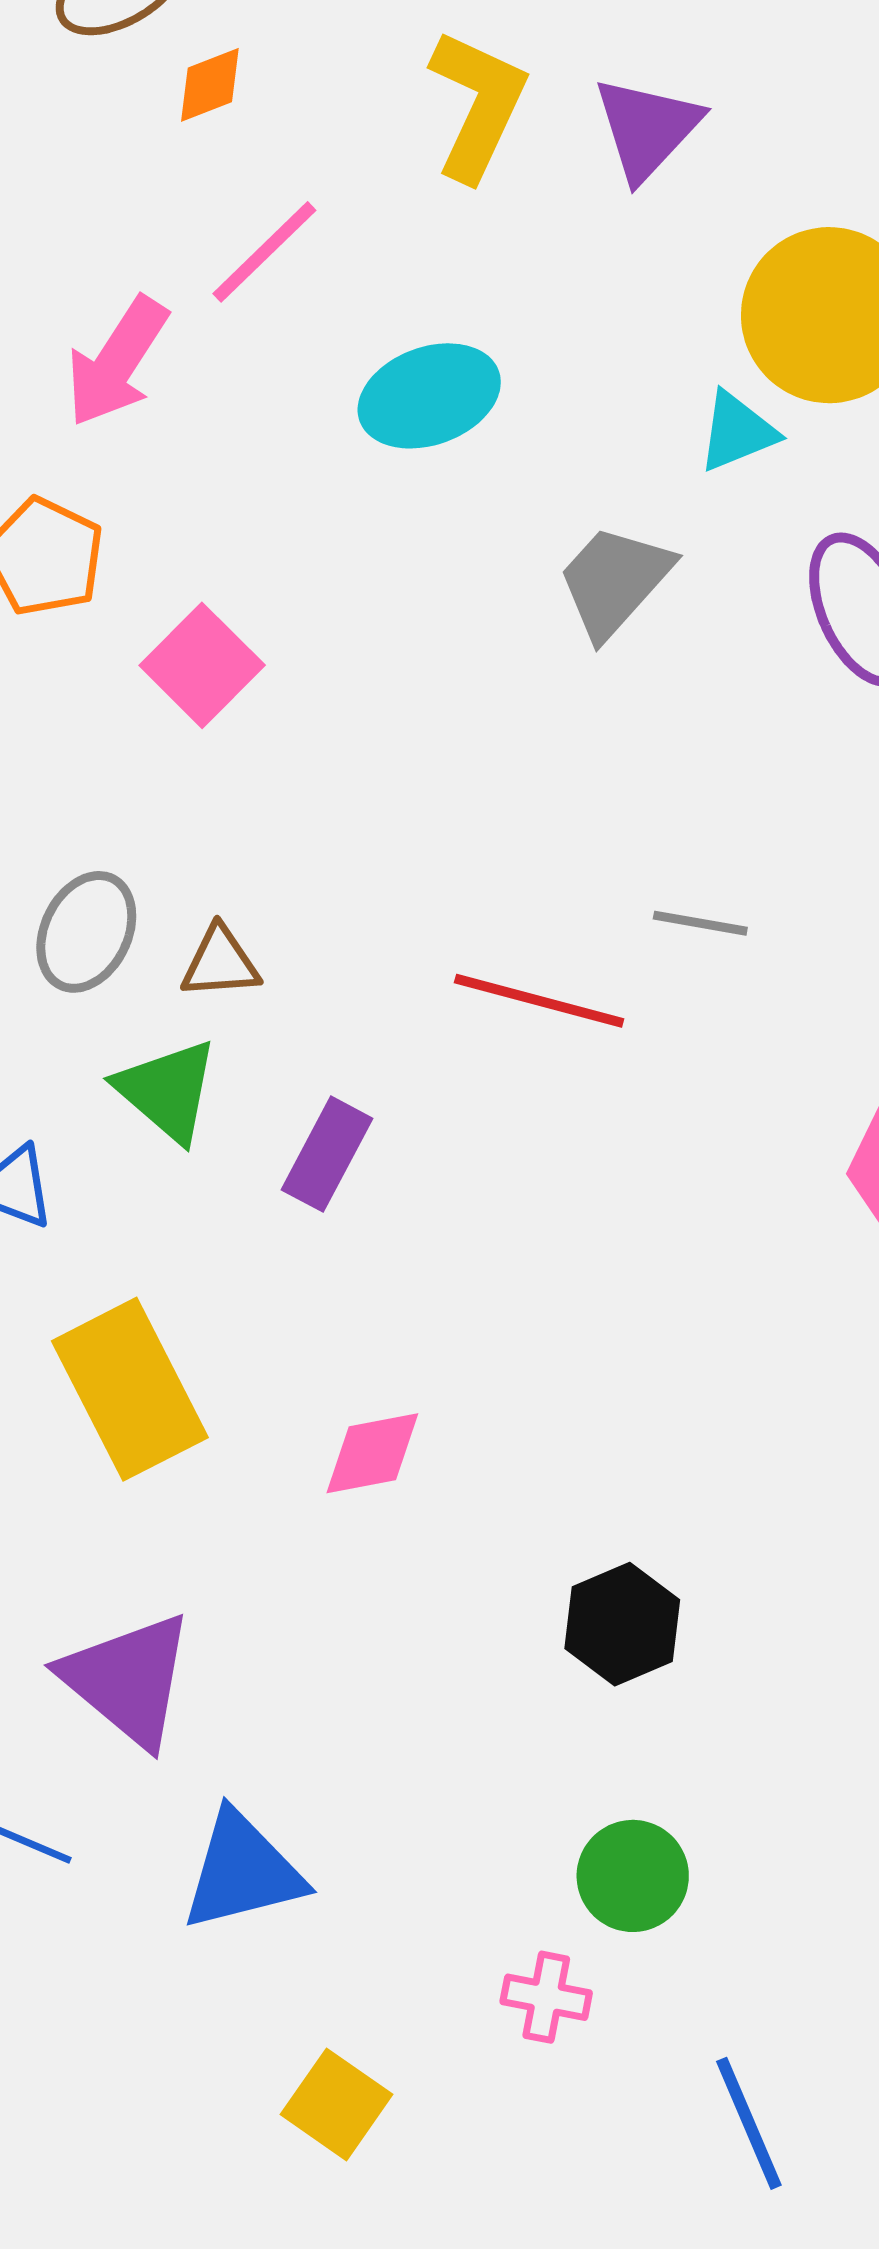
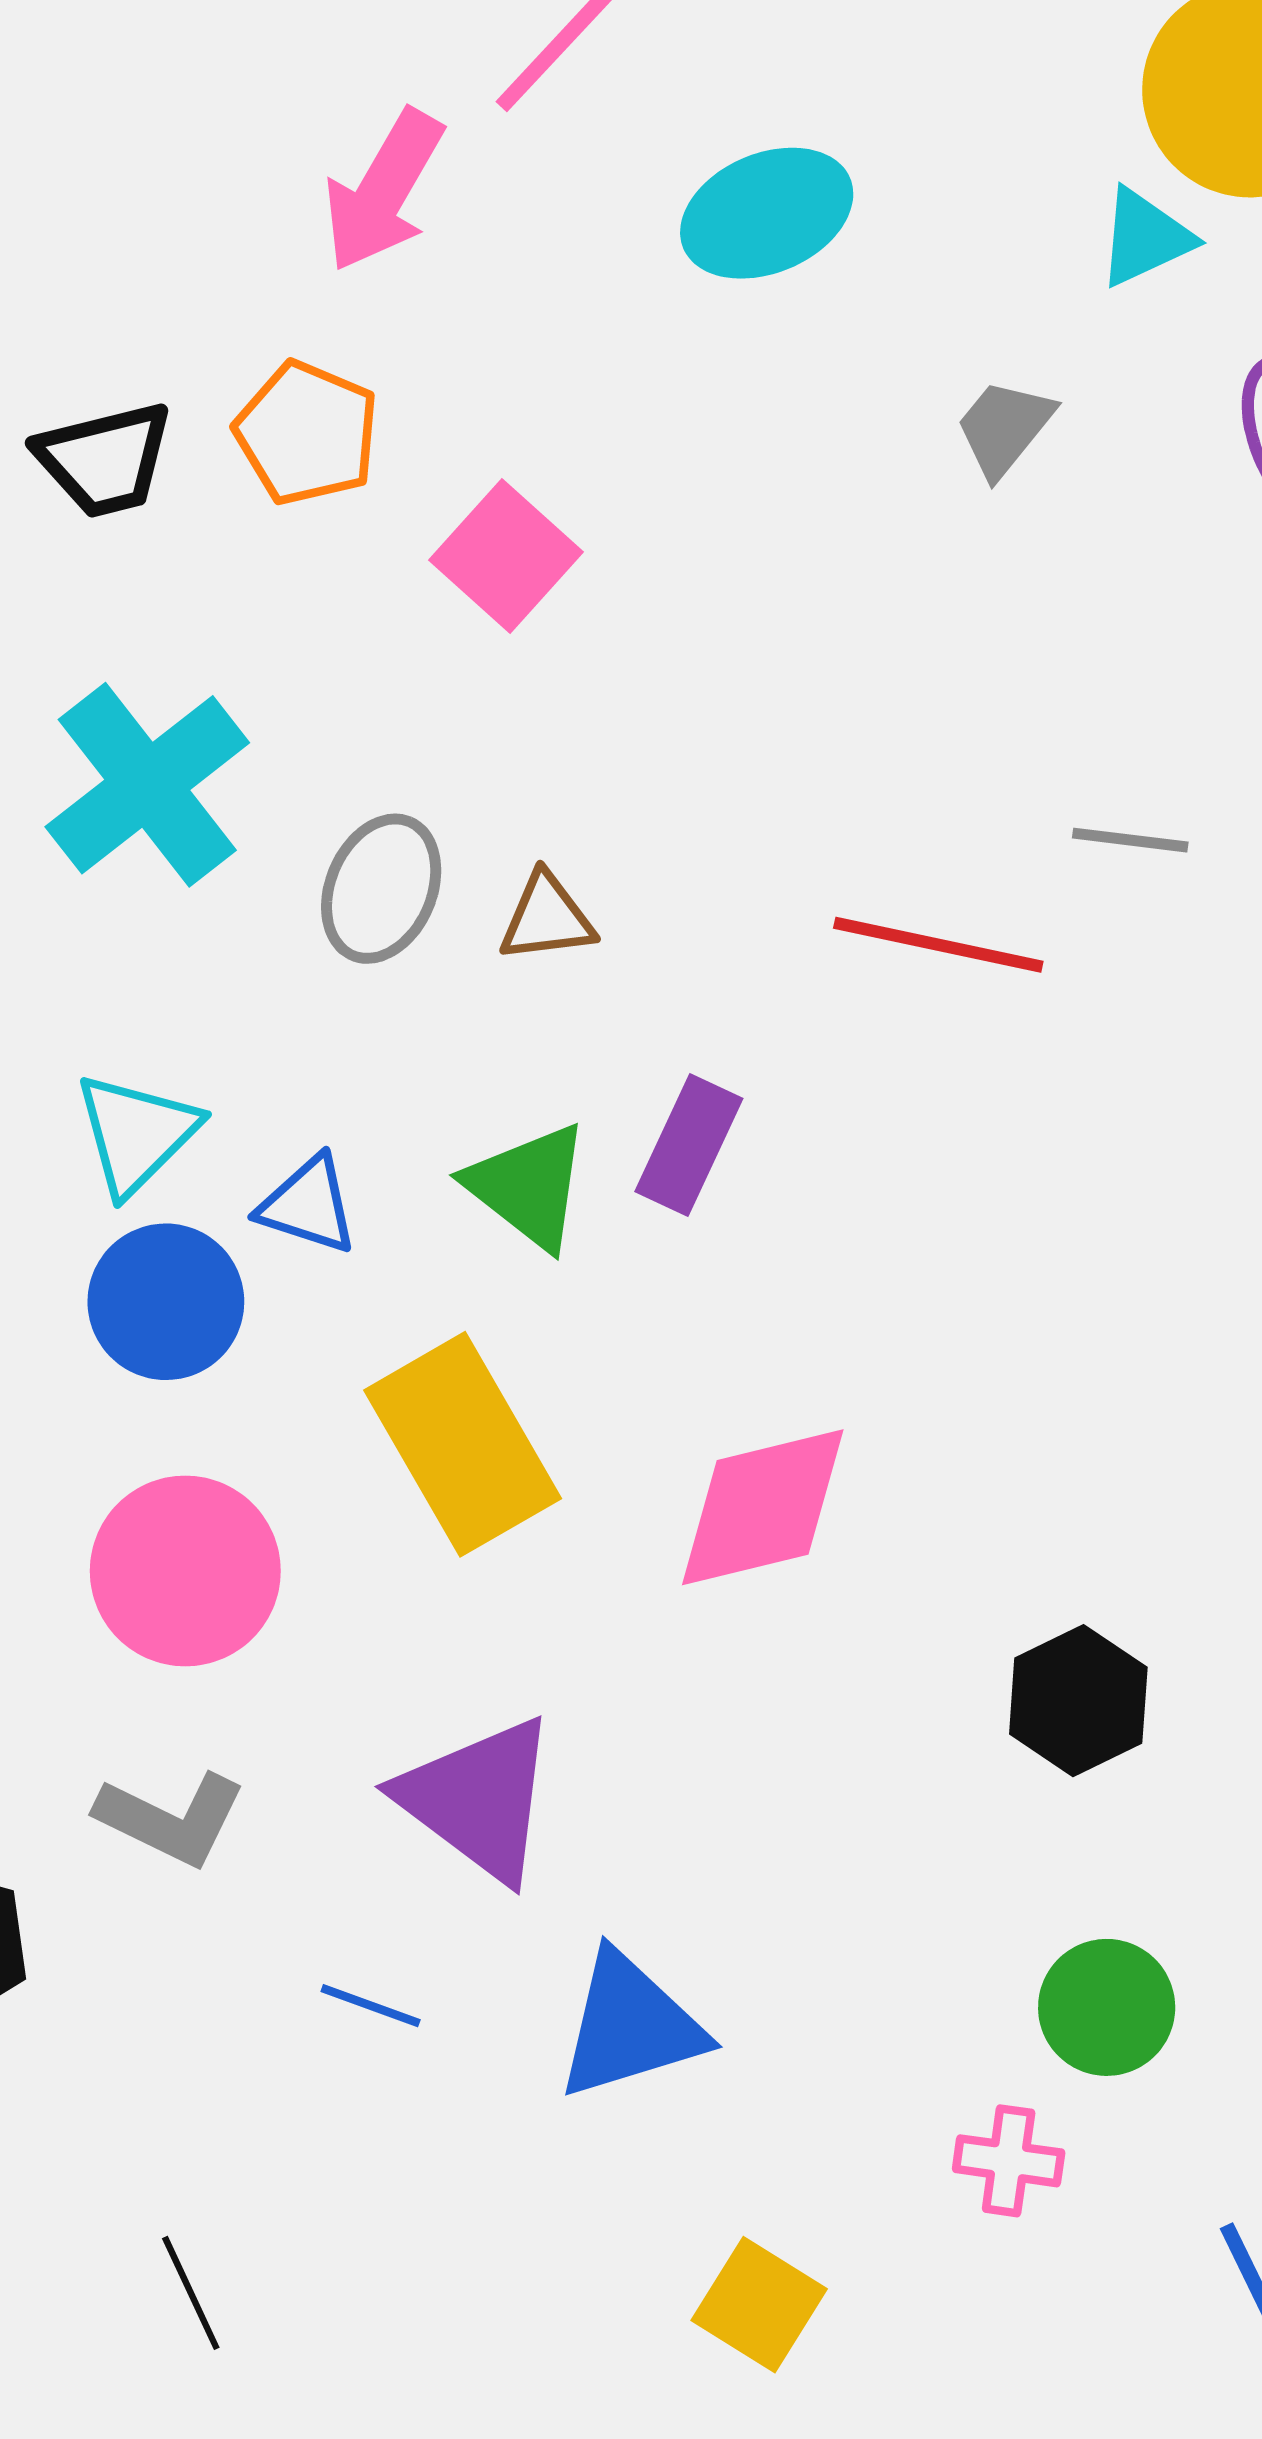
gray trapezoid: (614, 581) -> (1004, 428), size x0.7
green triangle: (167, 1091) -> (528, 1186), moved
pink diamond: (372, 1453) -> (763, 1507), size x1.5

